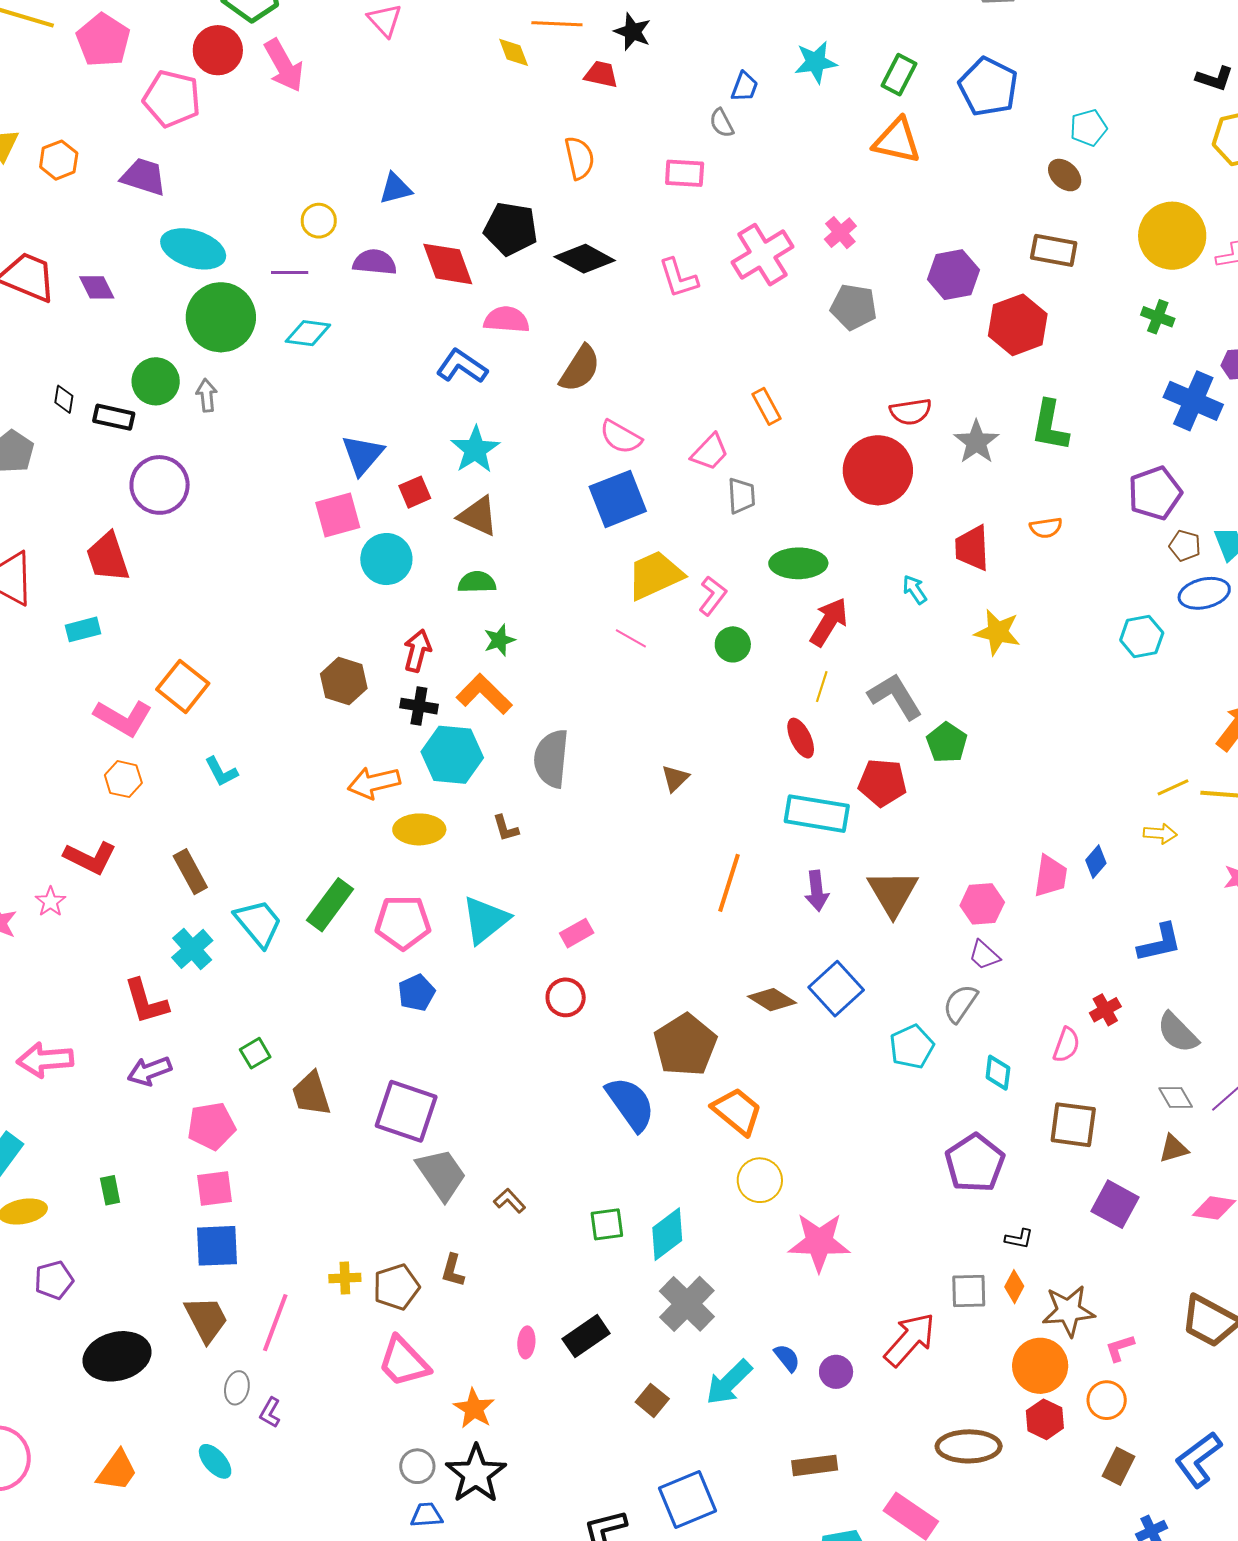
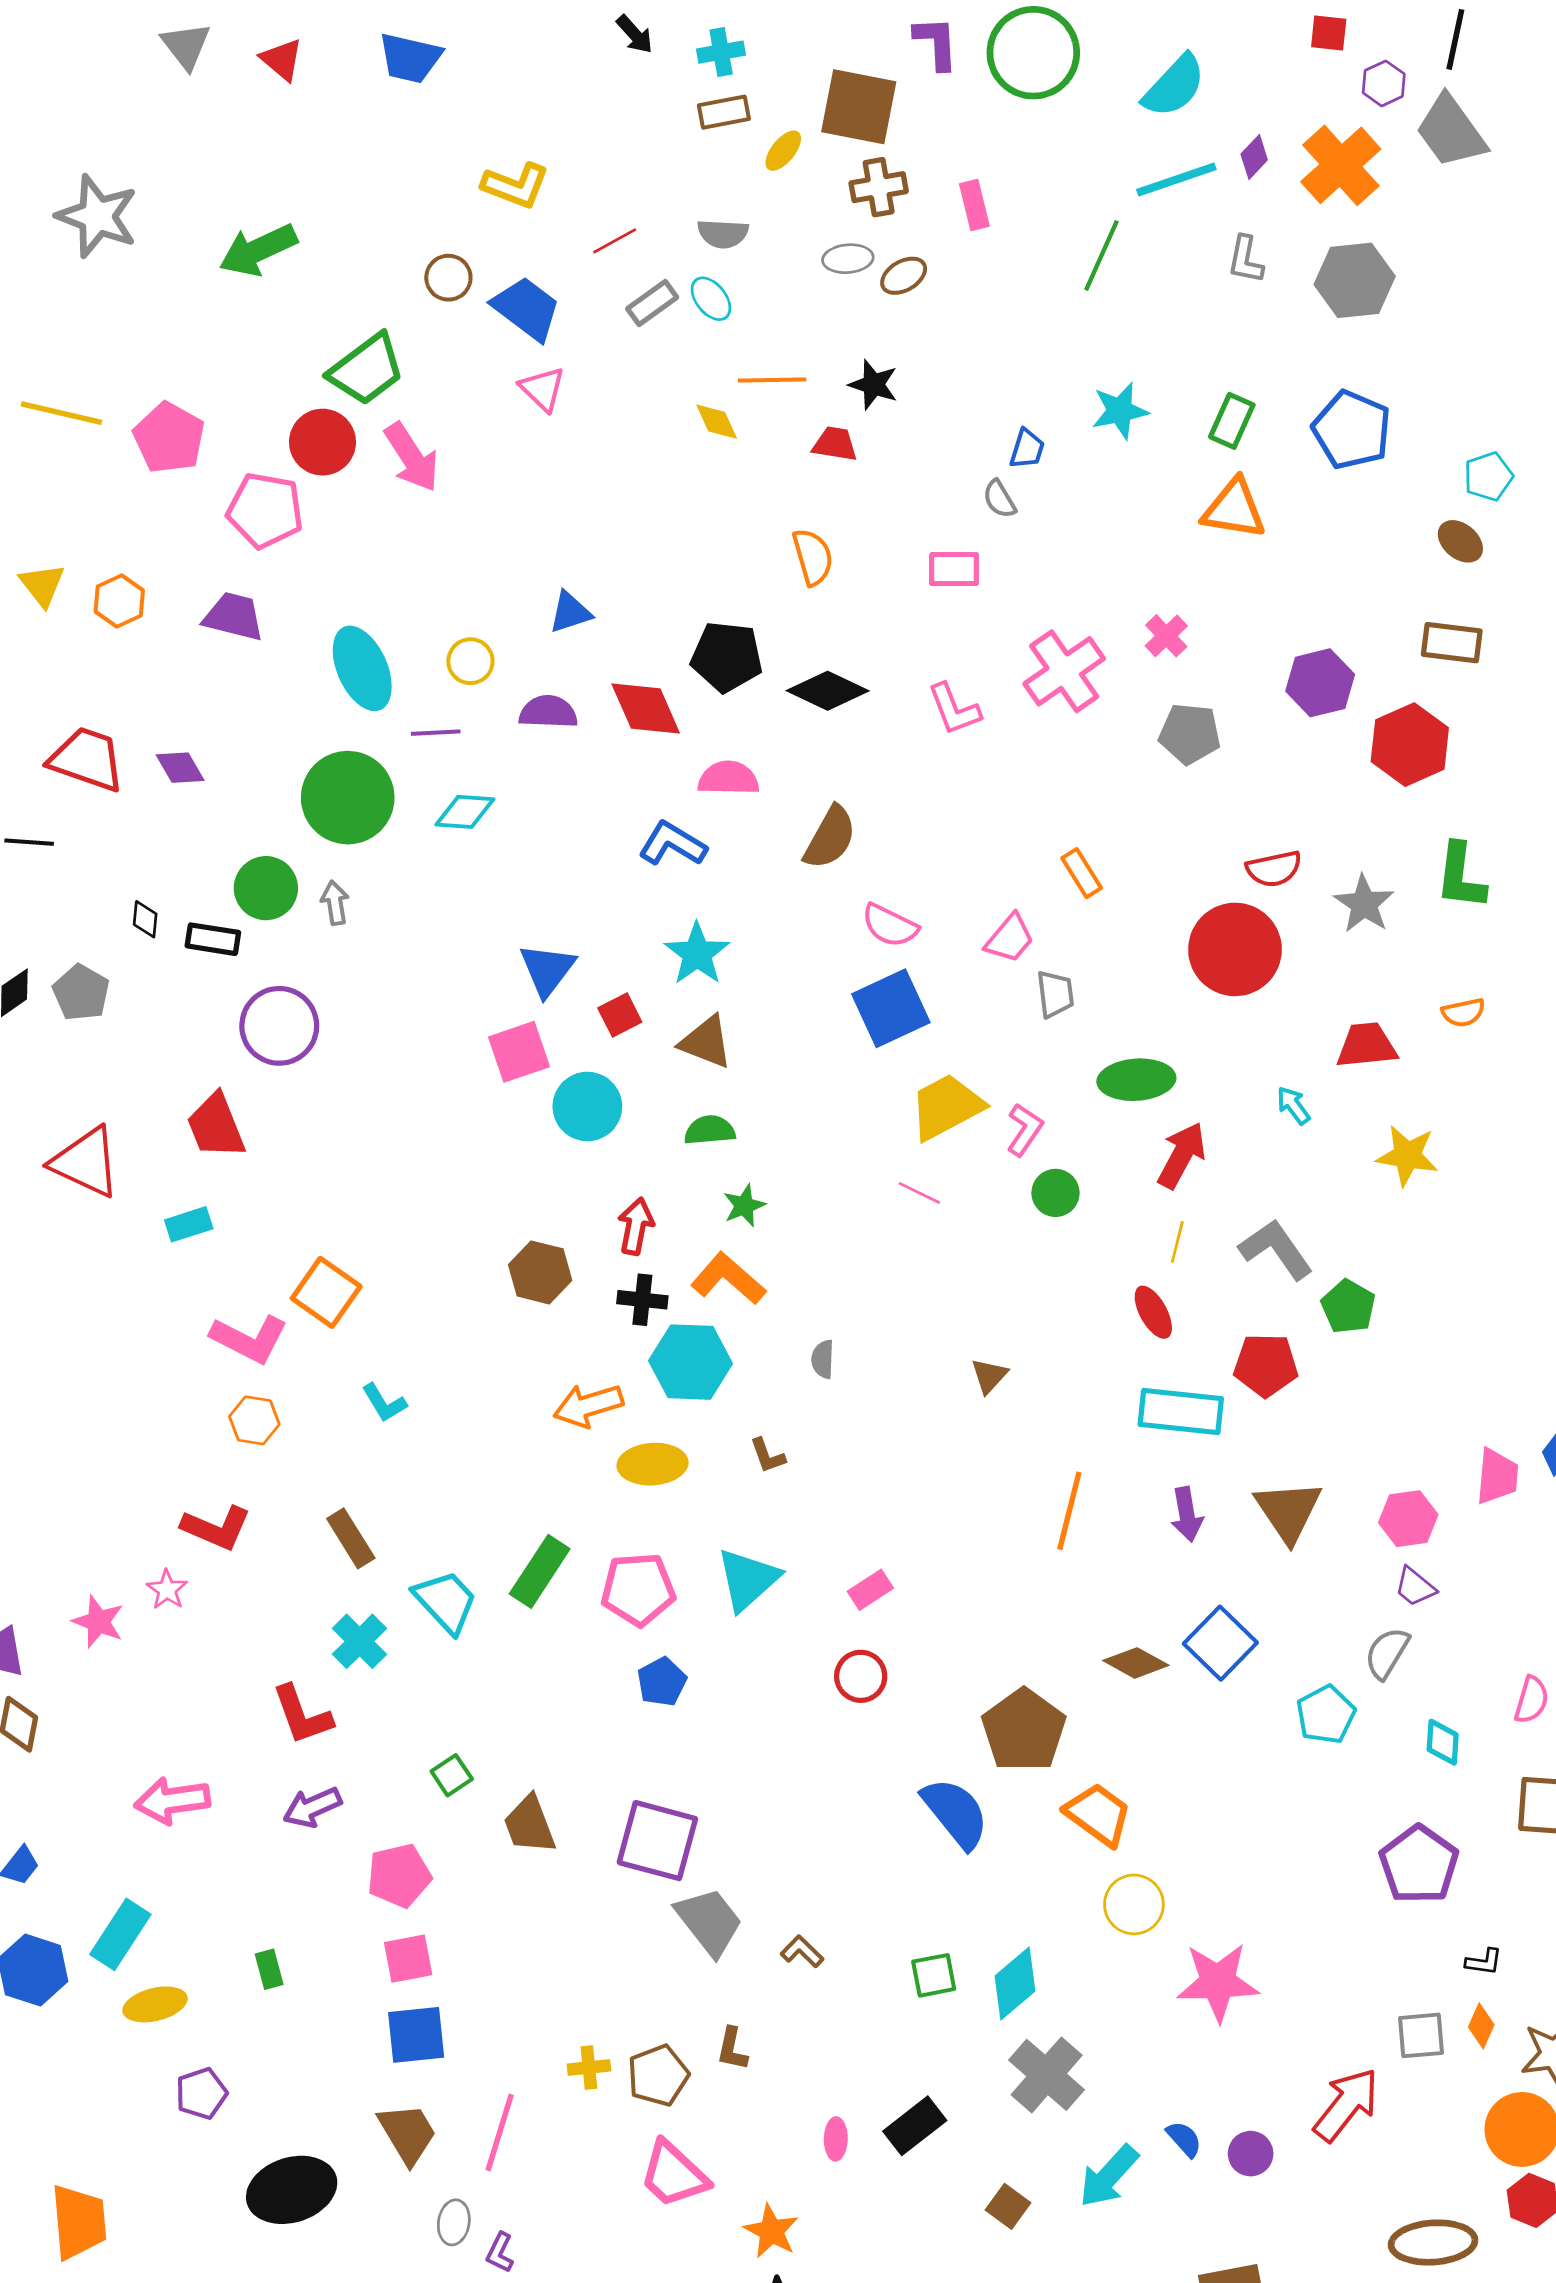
cyan ellipse: (193, 249) -> (362, 668), moved, turned 52
red trapezoid: (972, 548) -> (1367, 1045), turned 90
gray semicircle: (551, 759) -> (823, 1359), size x0.5

